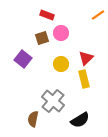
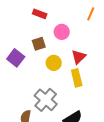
orange line: (98, 15) -> (91, 14), turned -32
pink circle: (61, 33) -> (62, 32), moved
brown square: (42, 38) -> (39, 44), moved

